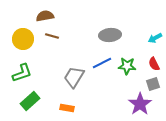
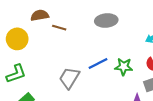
gray ellipse: (110, 35) -> (106, 20), moved
brown line: (52, 36) -> (59, 28), moved

